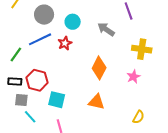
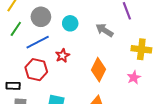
red star: (65, 43) -> (62, 56), moved
green line: (16, 54) -> (16, 29), moved
red hexagon: (37, 80) -> (36, 70), moved

